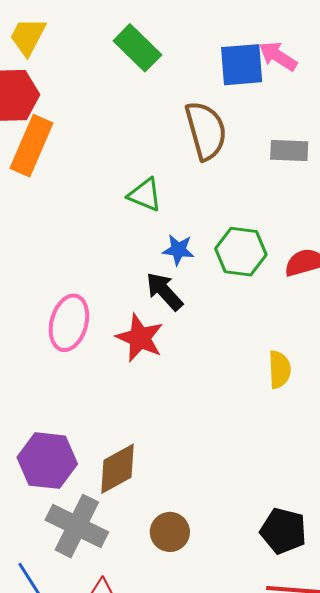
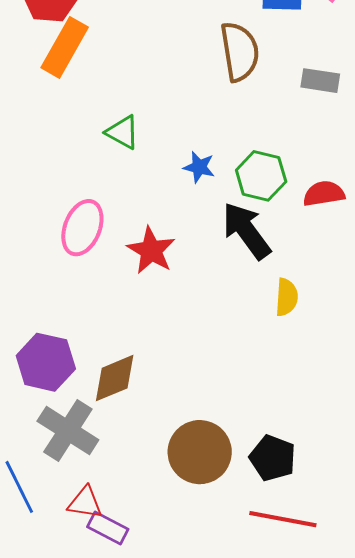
green triangle: (145, 195) -> (123, 132), moved
black arrow: (164, 291) -> (246, 231), moved, size x1.4
brown circle: (170, 532) -> (200, 452), moved, size x1.6

